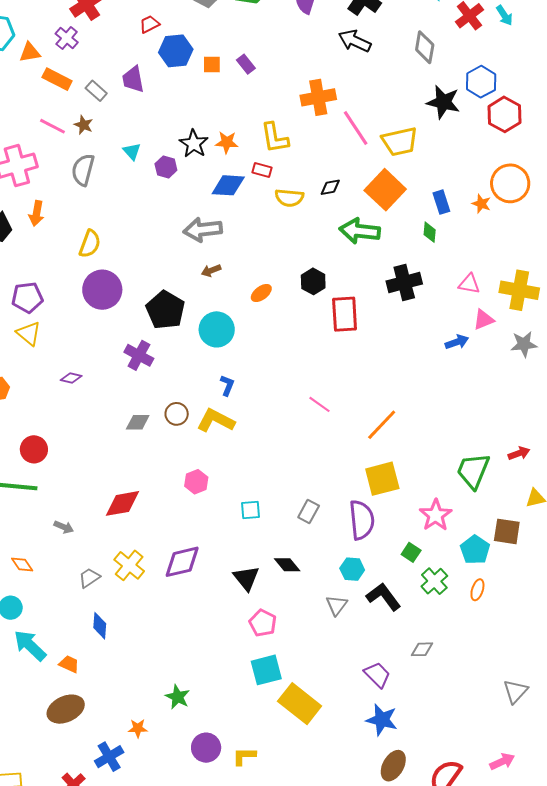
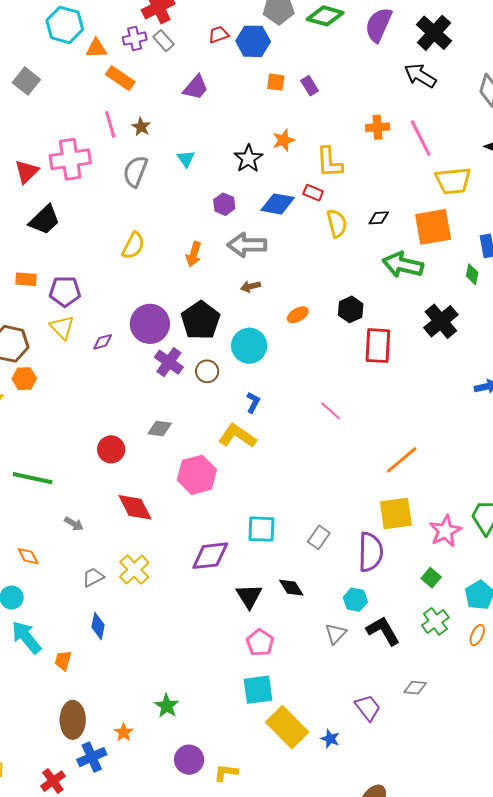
purple cross: (67, 38) -> (135, 39), turned 30
blue hexagon: (176, 51) -> (253, 41), moved
purple trapezoid: (133, 79) -> (196, 87), turned -136
gray rectangle: (96, 91) -> (164, 41), moved
orange cross: (318, 97) -> (377, 127), size x0.7
pink line: (53, 126) -> (110, 124), turned 40
pink line: (356, 128) -> (421, 138), moved
orange star: (227, 142) -> (284, 140), moved, turned -30
purple hexagon: (166, 167) -> (224, 204), moved
orange square: (385, 190) -> (433, 227), turned 30
yellow semicircle: (289, 198) -> (337, 223), turned -116
orange arrow: (36, 213) -> (194, 254), moved
black cross: (404, 282) -> (441, 321), turned -32
purple circle: (102, 290) -> (150, 324), moved
purple diamond: (71, 378) -> (103, 342), moved, turned -35
pink line: (319, 404) -> (331, 411), moved
brown circle: (177, 414) -> (207, 371), moved
red circle: (34, 449) -> (111, 449), moved
pink hexagon: (196, 482) -> (197, 475), moved, size x1.6
red diamond: (122, 503) -> (135, 507), turned 66
cyan square: (251, 510) -> (261, 529), size x1.4
pink star: (436, 515) -> (445, 531), moved
green square: (411, 552) -> (431, 578), moved
purple diamond: (182, 562) -> (210, 556), moved
orange trapezoid: (69, 664) -> (63, 660), turned -105
brown ellipse: (66, 709) -> (73, 720), moved, turned -72
blue star: (382, 720) -> (330, 739), moved, size x0.6
orange star: (138, 728) -> (124, 732), turned 30

